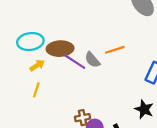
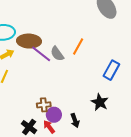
orange line: (115, 50) -> (78, 46), turned -48

